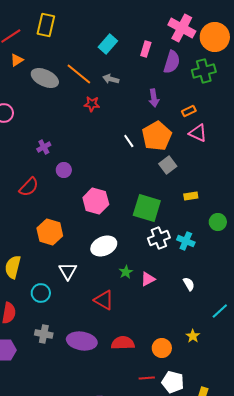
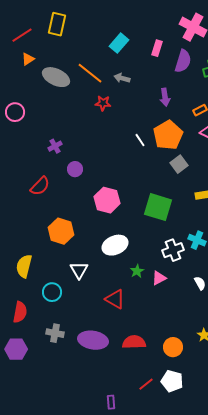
white cross: (159, 238) -> (173, 250), moved
red line: (147, 378) -> (146, 384), moved, turned -35
white pentagon: (173, 382) -> (172, 381), moved

